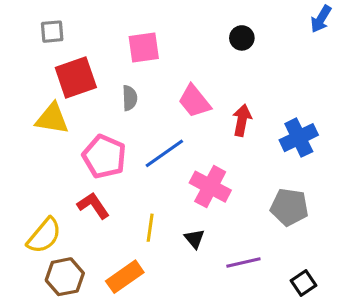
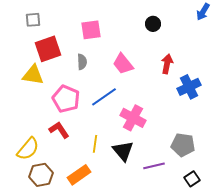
red arrow: (242, 120) -> (167, 64), moved
gray pentagon: (289, 207) -> (183, 145), moved
black triangle: (194, 239) -> (123, 151), size x1.6

